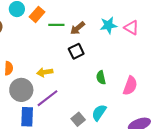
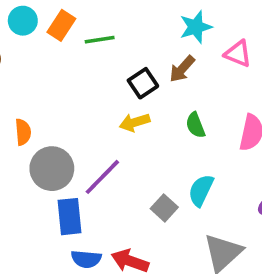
brown arrow: (77, 28) -> (182, 69), moved
pink triangle: (131, 28) -> (238, 54), moved
yellow arrow: (45, 72) -> (135, 122), moved

